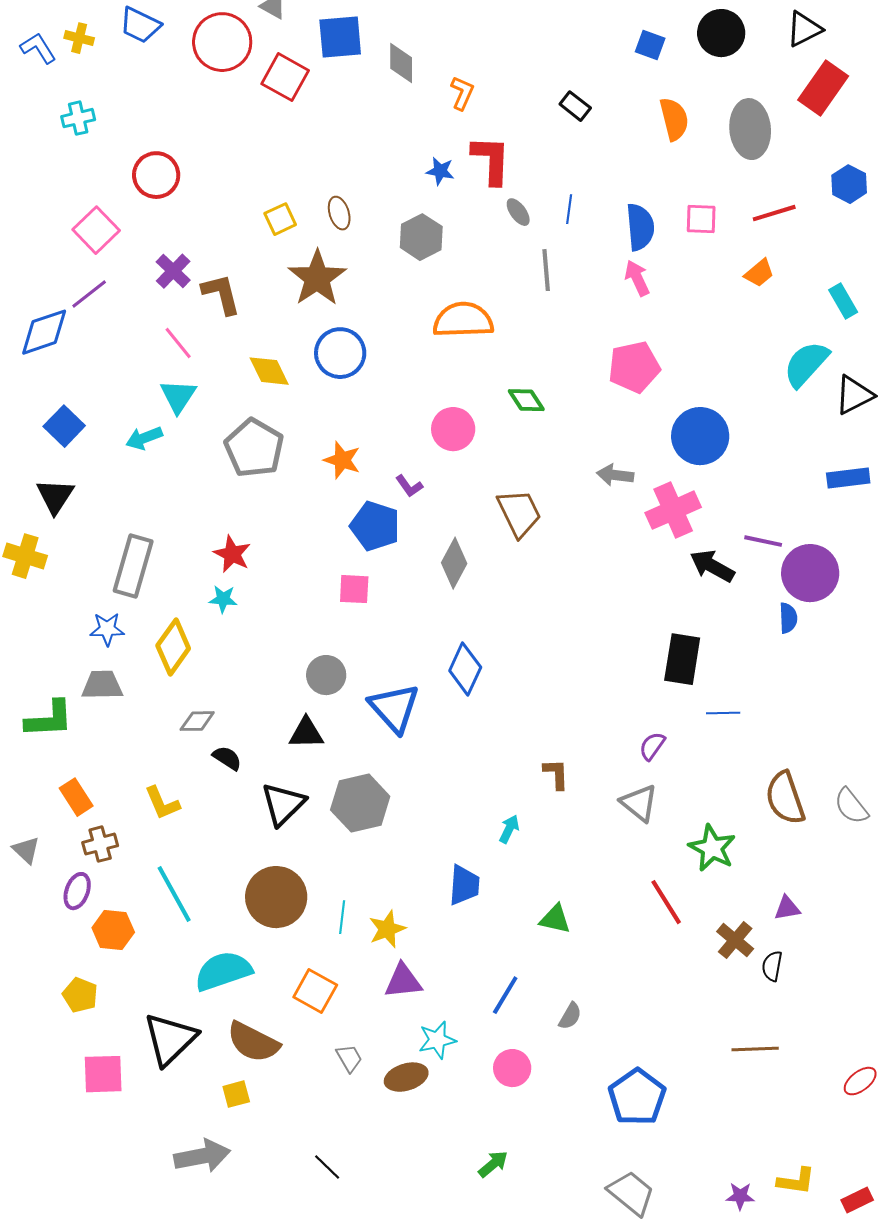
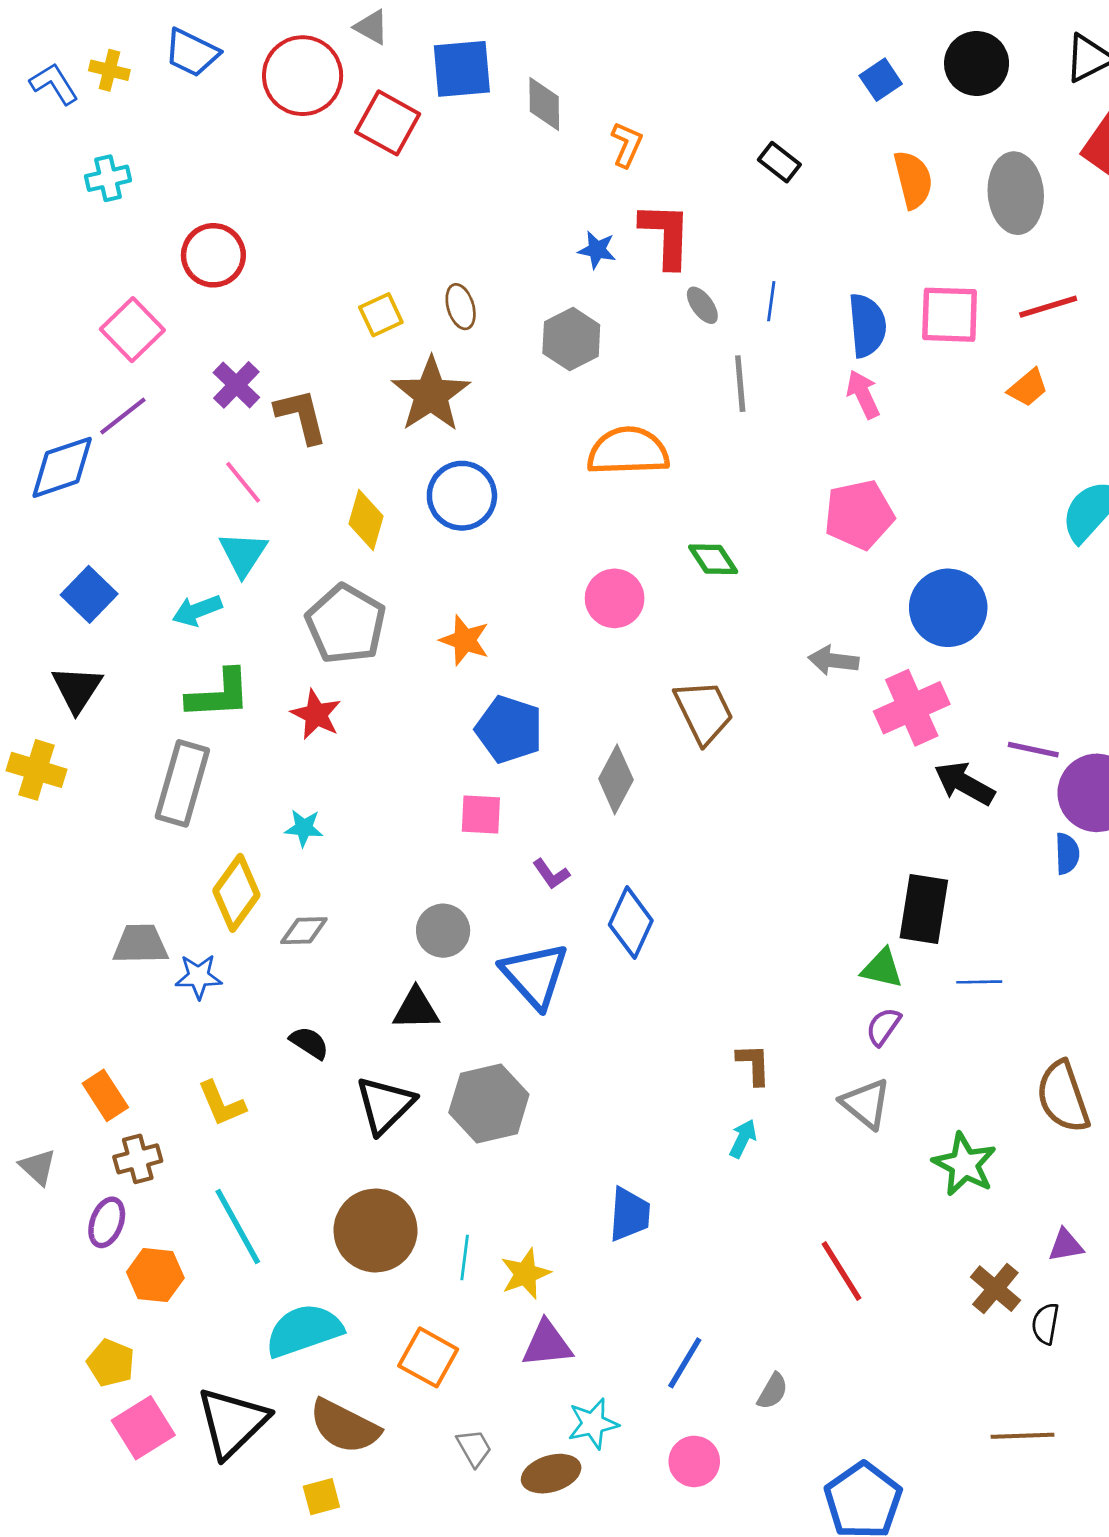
blue square: (650, 45) -> (881, 80), turned 36
pink square: (701, 219) -> (950, 315), size x1.4
yellow diamond: (269, 371) -> (366, 520), turned 42
purple L-shape: (409, 486) -> (551, 874), moved
red star: (232, 554) -> (316, 715), moved
blue star: (107, 629) -> (199, 977), moved
green L-shape: (49, 719) -> (219, 694), moved
gray diamond: (197, 721) -> (304, 931), moved
cyan arrow: (509, 829) -> (743, 1139), moved
red line: (666, 902) -> (841, 1271), moved
green triangle: (555, 919) -> (882, 968), moved
pink square: (103, 1074) -> (143, 1428), moved, turned -30

